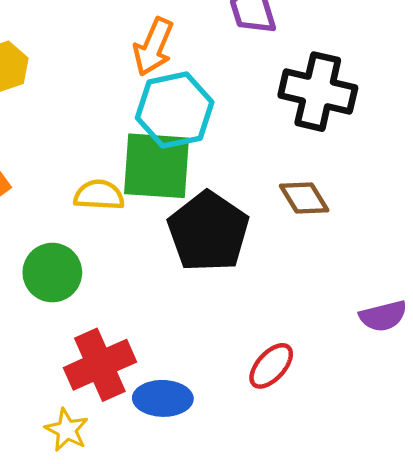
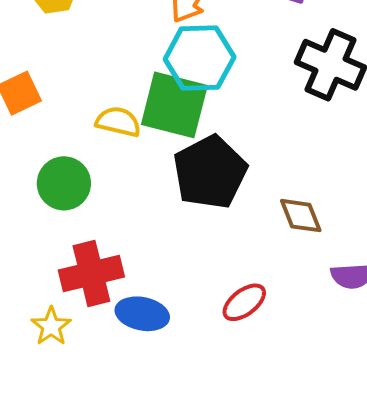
brown diamond: (304, 198) -> (301, 216), moved

